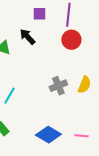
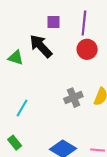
black arrow: (27, 37) -> (41, 46), size x1.4

